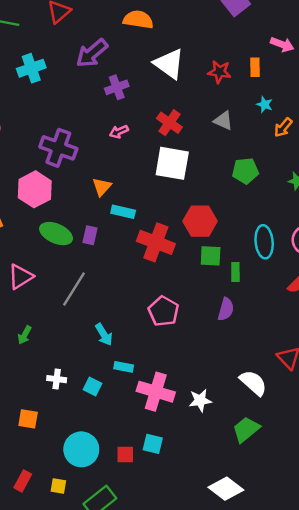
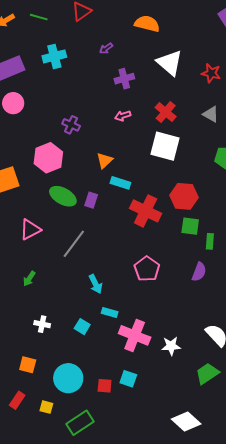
purple arrow: (92, 53) -> (106, 48), size x0.5
purple cross: (58, 148) -> (71, 125), size x0.6
white cross: (57, 379) -> (42, 324), moved
orange square: (28, 419) -> (28, 365), moved

